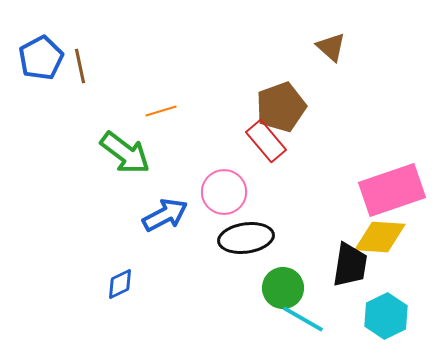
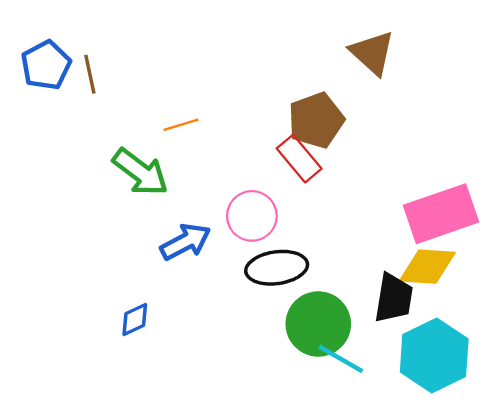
brown triangle: (331, 47) -> (372, 53), size x1.4
green circle: (283, 288) -> (318, 324), size x1.4
cyan hexagon: (386, 316) -> (434, 355), size x1.4

